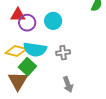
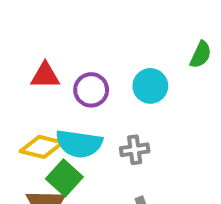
cyan circle: (53, 21) -> (150, 86), moved
purple circle: (27, 23) -> (91, 90), moved

